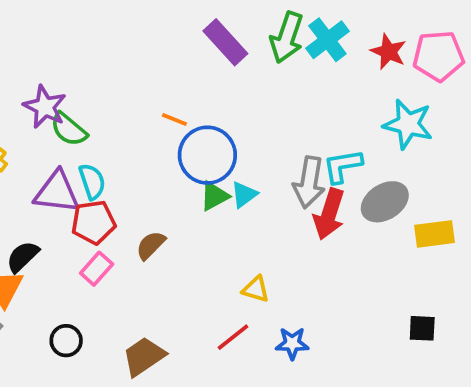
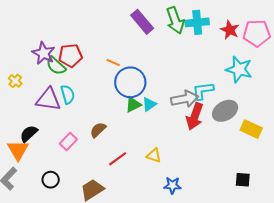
green arrow: (287, 37) -> (175, 20), turned -40
cyan cross: (327, 40) -> (197, 22), turned 30
gray arrow: (309, 182) -> (185, 99), turned -112
red pentagon: (93, 222) -> (70, 55), moved
yellow rectangle: (434, 234) -> (251, 129), turned 30
red line: (233, 337) -> (118, 159), moved

